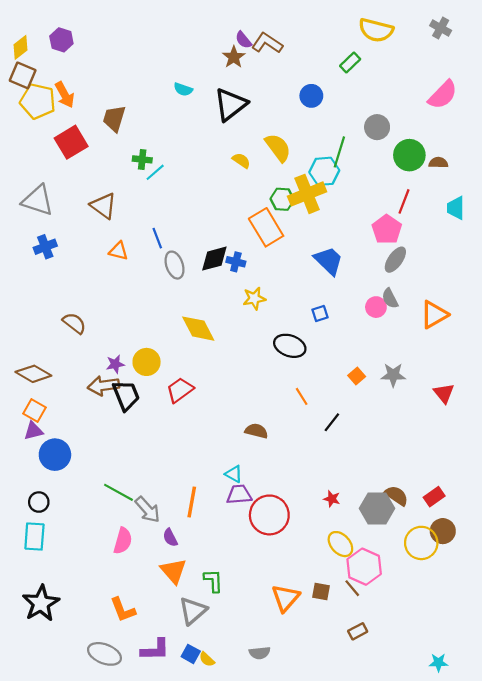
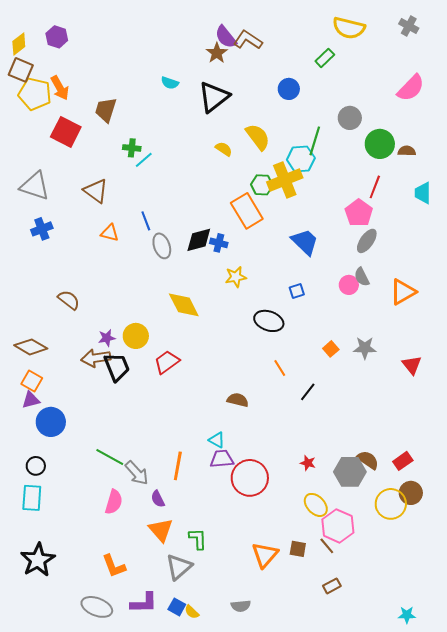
purple semicircle: (243, 40) -> (226, 37), size x1.4
red square: (71, 142) -> (66, 132), turned -32

